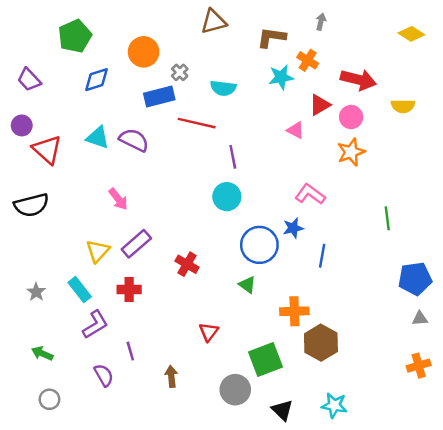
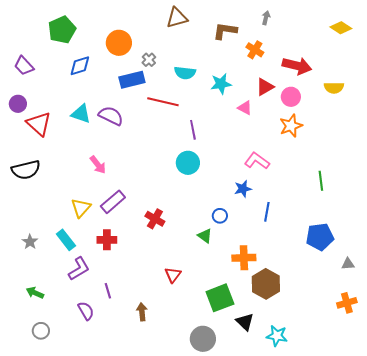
cyan star: (281, 77) -> (221, 84), moved
blue circle: (259, 245) -> (220, 216), moved, size x0.5
blue pentagon: (415, 279) -> (320, 237), moved
gray circle: (235, 390) -> (203, 339), moved
black triangle: (282, 410) -> (245, 322), moved

